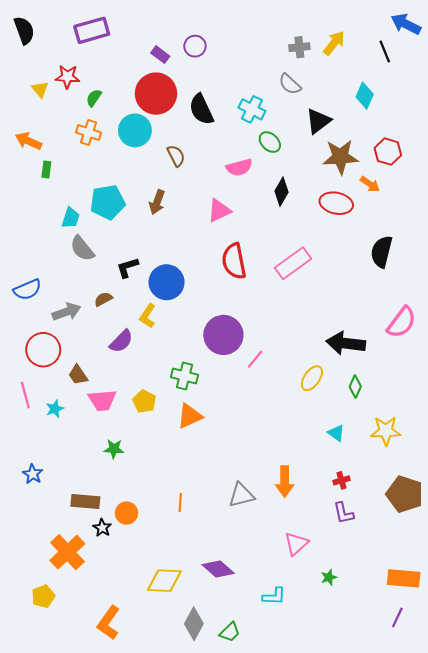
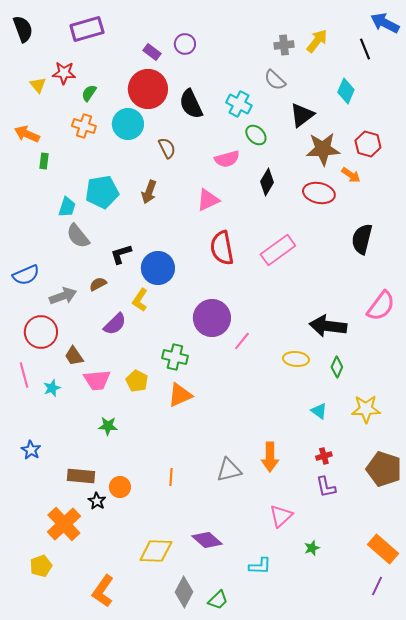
yellow ellipse: (312, 378) -> (296, 359), turned 60
orange rectangle: (404, 578) -> (383, 549), turned 36

